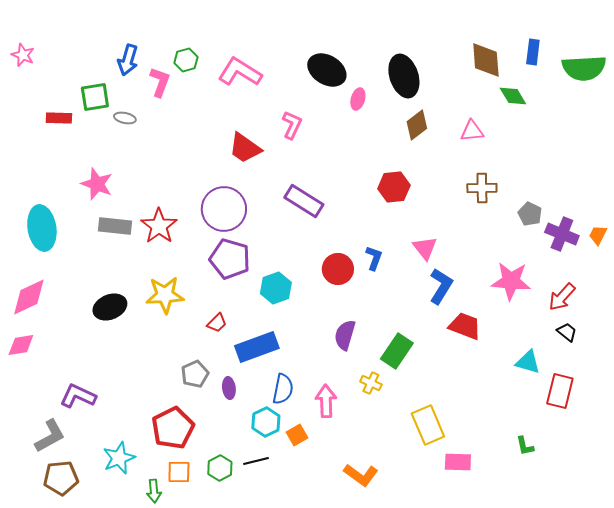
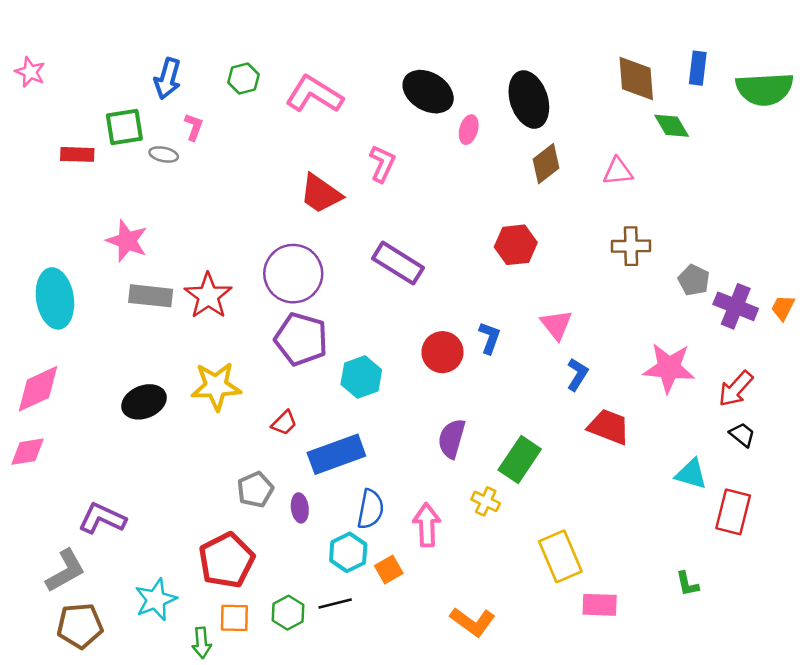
pink L-shape: (160, 82) -> (194, 127), moved, size x0.7
blue L-shape: (441, 286) -> (577, 374), size x0.7

